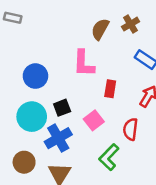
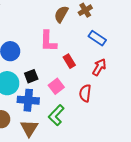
red rectangle: (110, 89) -> (69, 61), turned -40
blue cross: (58, 138) -> (28, 100), turned 35
green L-shape: (109, 157) -> (56, 115), moved

